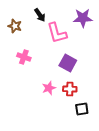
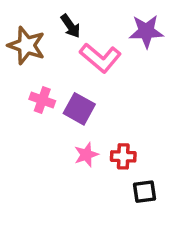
brown star: (15, 26) -> (26, 45), size x1.5
pink L-shape: (57, 33) -> (100, 58), turned -35
purple square: (68, 63) -> (79, 109), moved

